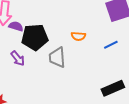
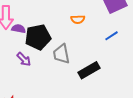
orange semicircle: (78, 36) -> (78, 19), moved
black rectangle: (113, 88) -> (89, 70), moved

